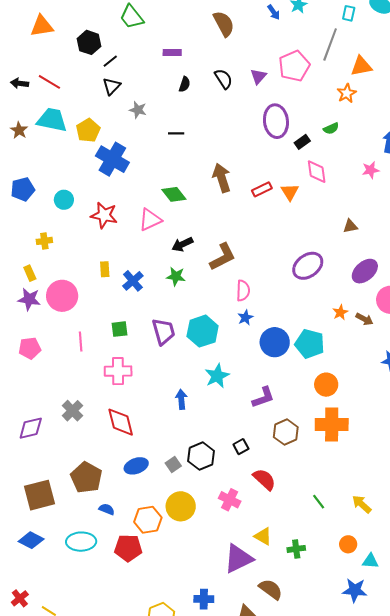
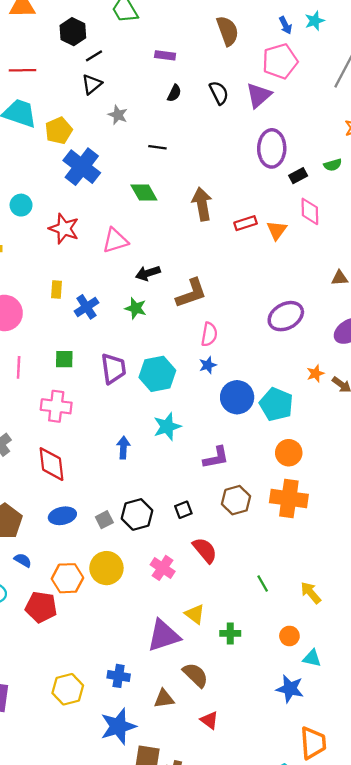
pink pentagon: (294, 66) -> (280, 61), moved
purple triangle: (258, 76) -> (259, 95), size x1.4
red line: (49, 82) -> (22, 70), turned -40
green diamond: (174, 194) -> (144, 192), moved

